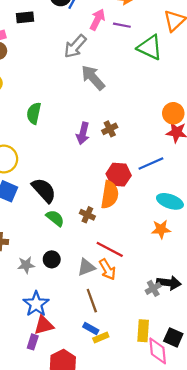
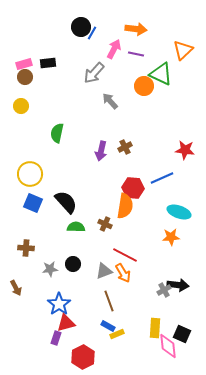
black rectangle: (25, 17) -> (48, 63), moved
gray arrow: (93, 78) -> (110, 101), size x0.7
orange circle: (173, 113) -> (144, 86), moved
green semicircle: (55, 218) -> (76, 227), turned -36

